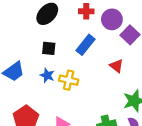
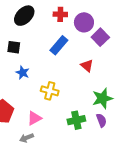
black square: (49, 48) -> (14, 47), moved
yellow cross: (69, 80) -> (50, 91), moved

